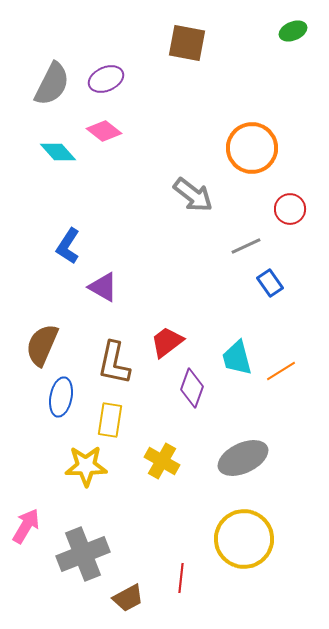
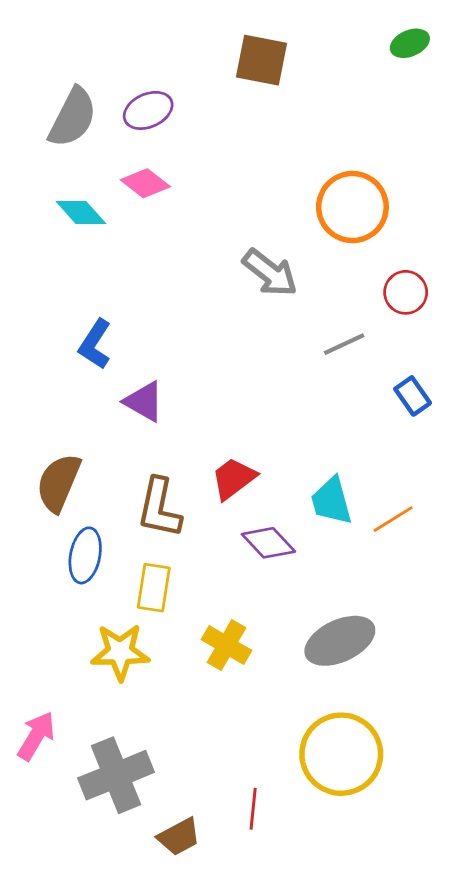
blue rectangle: (270, 283) -> (413, 396), moved
purple diamond: (192, 388) -> (268, 543), turned -63

